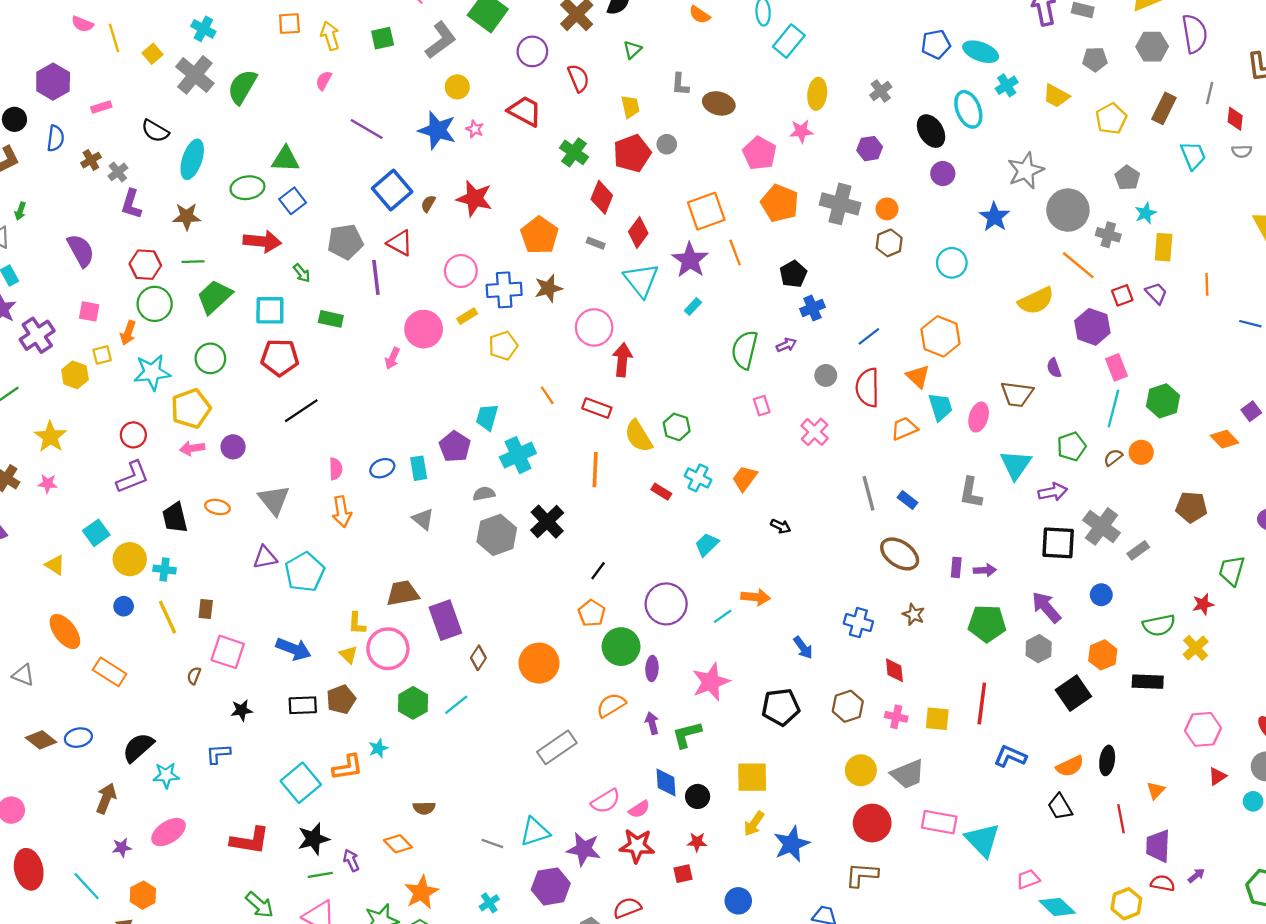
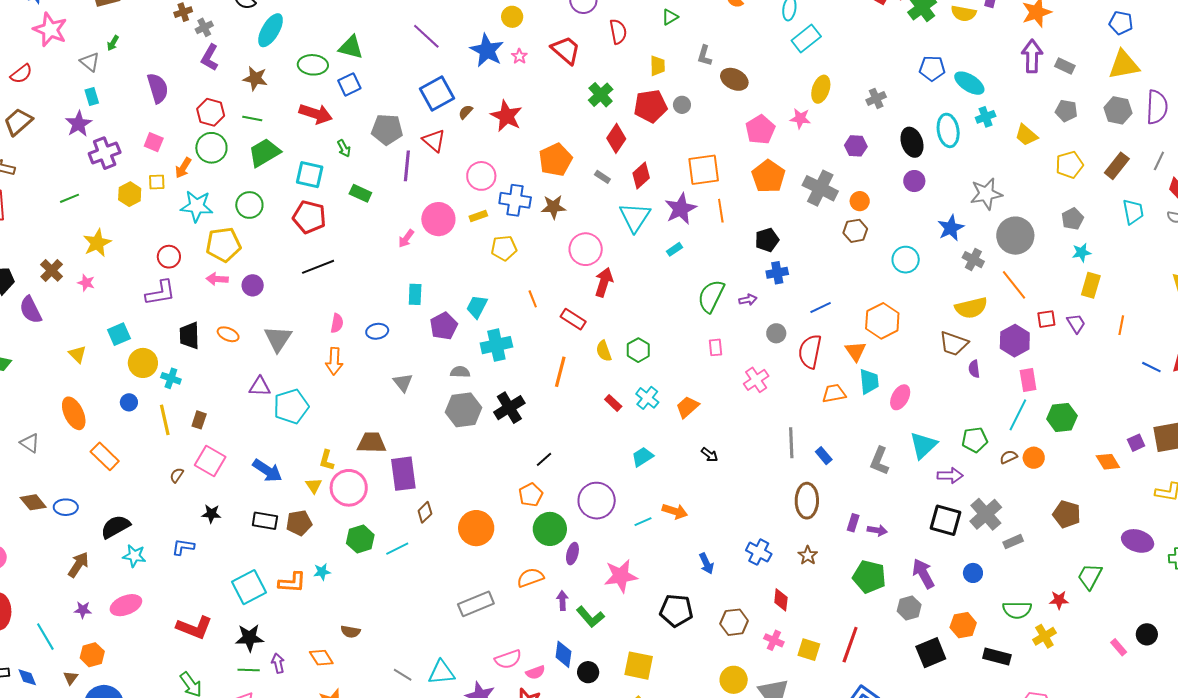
gray cross: (1108, 235) -> (973, 260), moved
brown trapezoid: (1017, 394) -> (954, 344), moved
yellow semicircle: (638, 436) -> (604, 351), size x0.7
cyan rectangle: (419, 468) -> (415, 294), moved
brown ellipse: (900, 554) -> (807, 501), turned 44
green L-shape: (687, 735) -> (590, 617), turned -128

